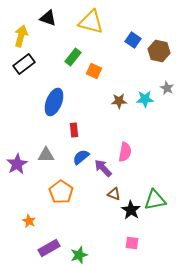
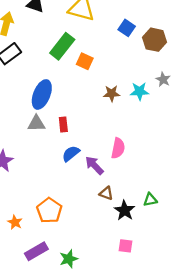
green rectangle: (73, 57) -> (62, 46), size x1.4
gray triangle: (46, 155) -> (36, 123), moved
orange pentagon: (61, 192) -> (49, 210), moved
green triangle: (155, 200) -> (150, 200), size x0.6

